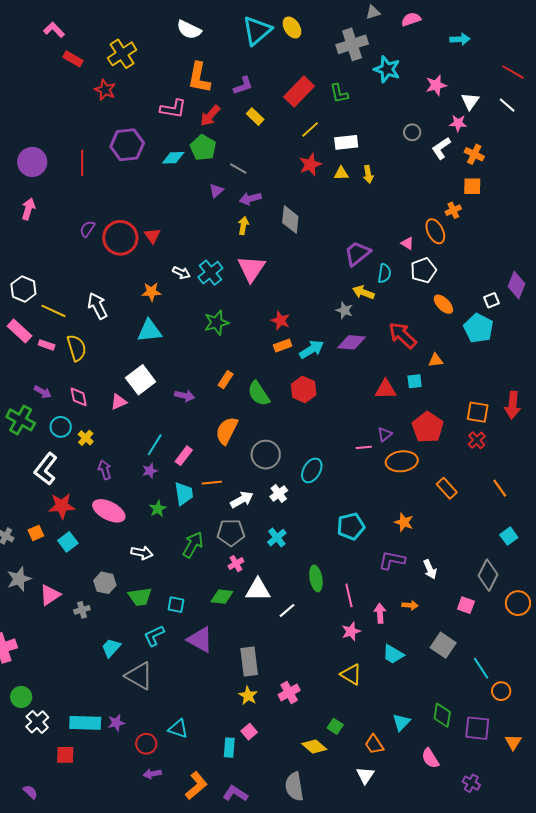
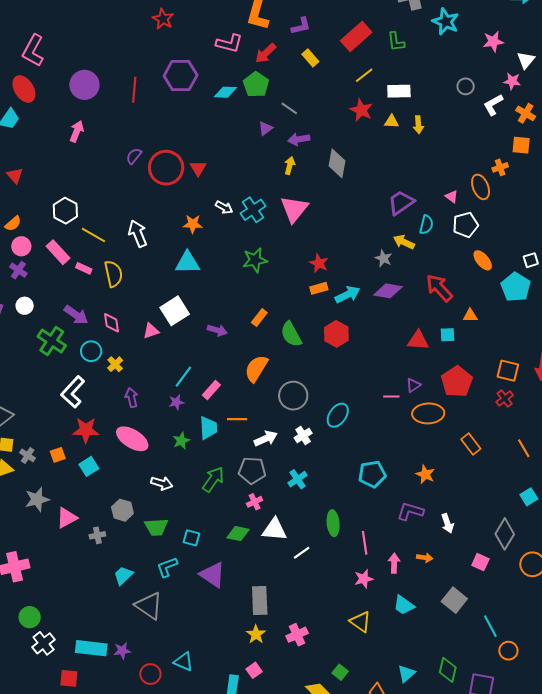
red star: (310, 164) -> (361, 110), turned -30
purple arrow: (43, 392) -> (76, 315), size x1.4

